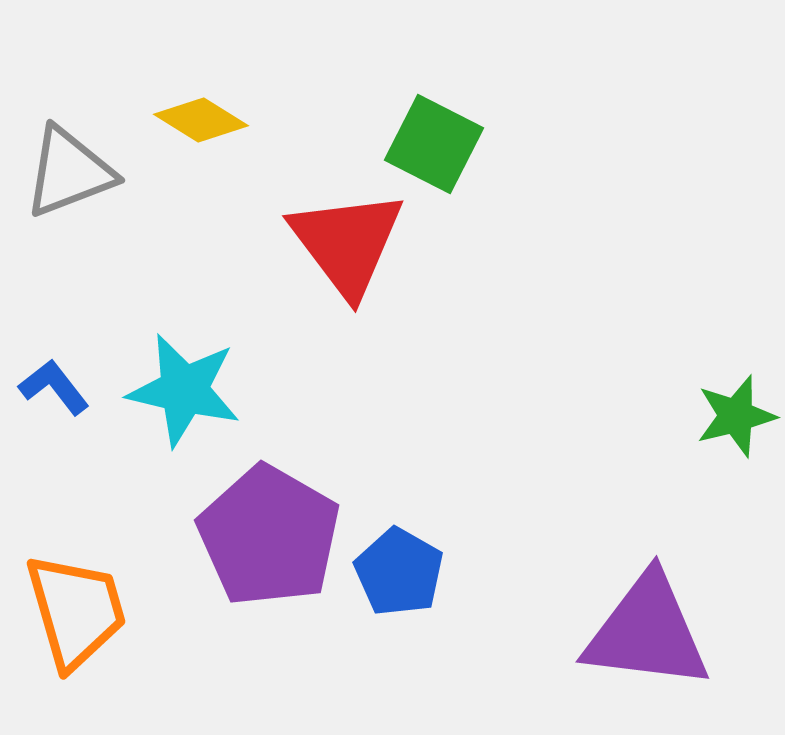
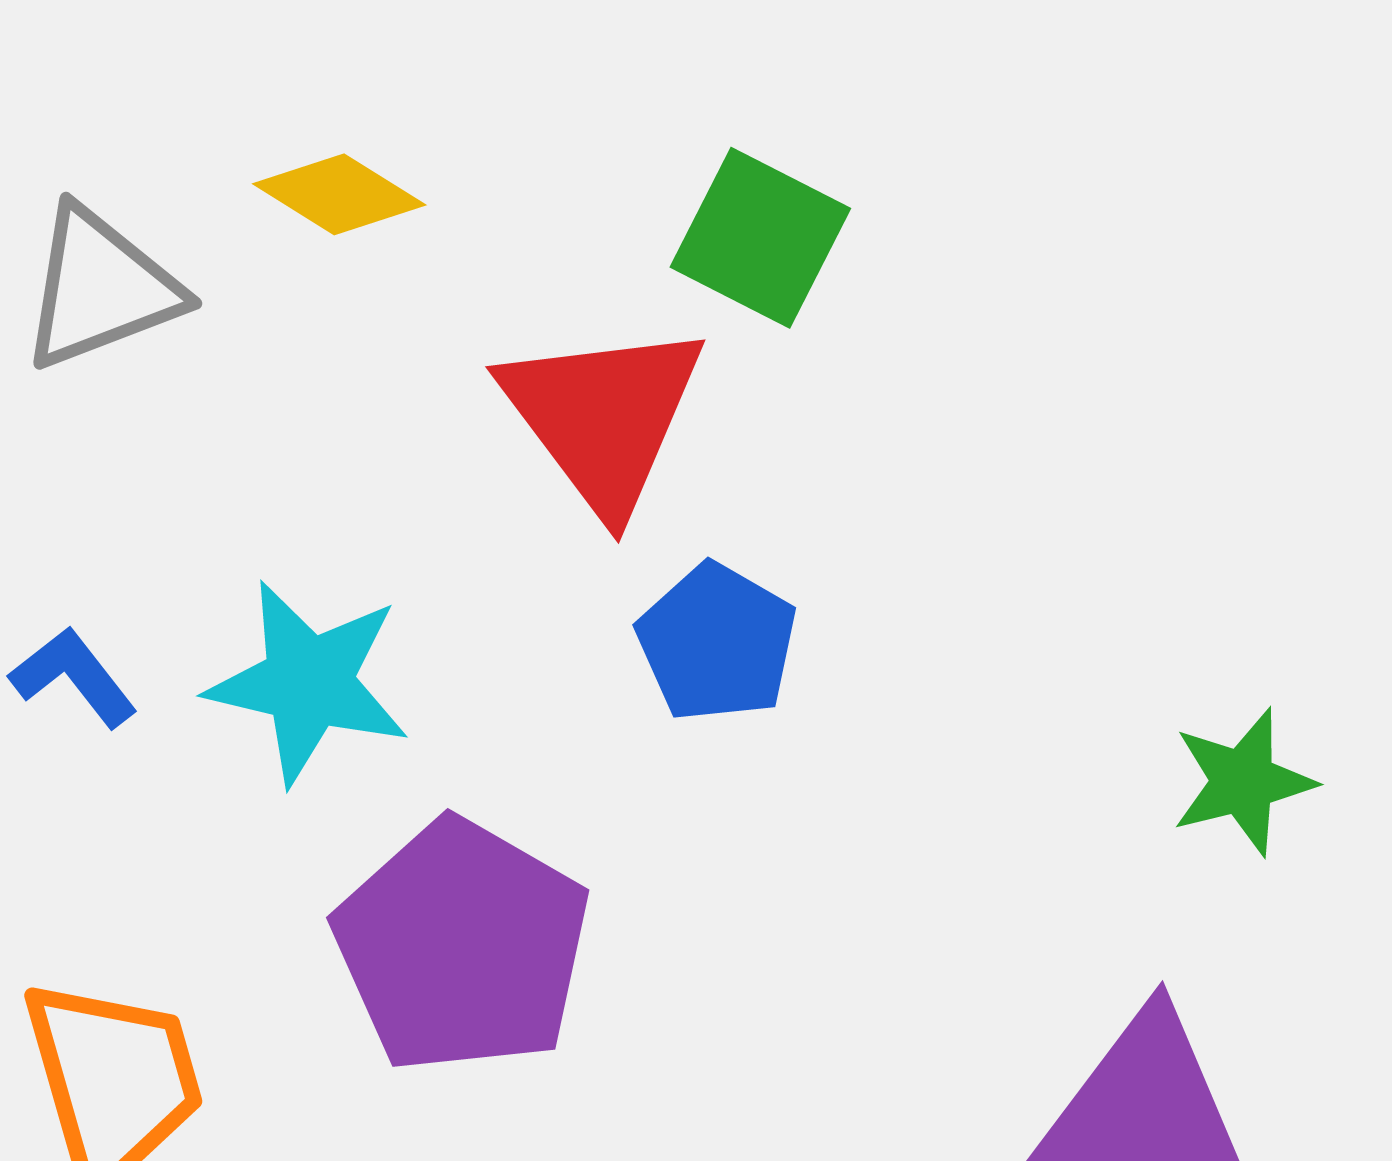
green star: (736, 416) -> (1243, 782), moved
blue pentagon: (399, 572) -> (717, 643), moved

